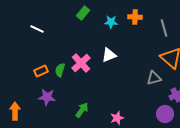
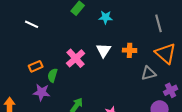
orange cross: (135, 17) -> (130, 50), moved
white triangle: (109, 55) -> (104, 50), turned -35
green semicircle: (60, 70) -> (53, 75), moved

